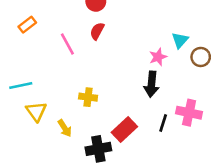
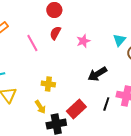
pink star: (158, 57) -> (83, 41), moved
black arrow: (151, 84) -> (97, 74), turned 54
yellow arrow: (65, 128) -> (40, 107), moved

